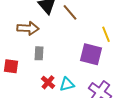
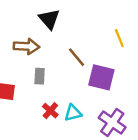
brown line: (70, 12) -> (76, 57), moved
yellow line: (106, 34) -> (119, 38), moved

